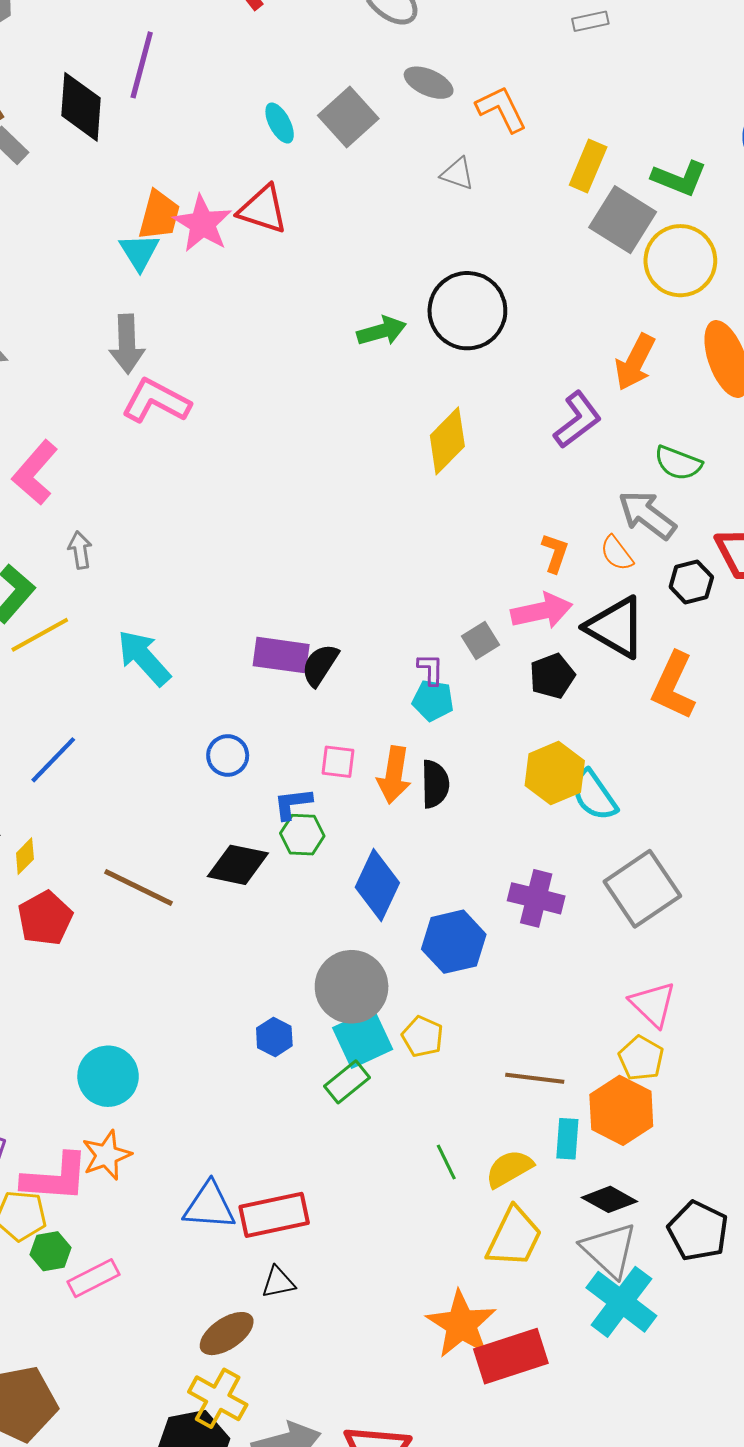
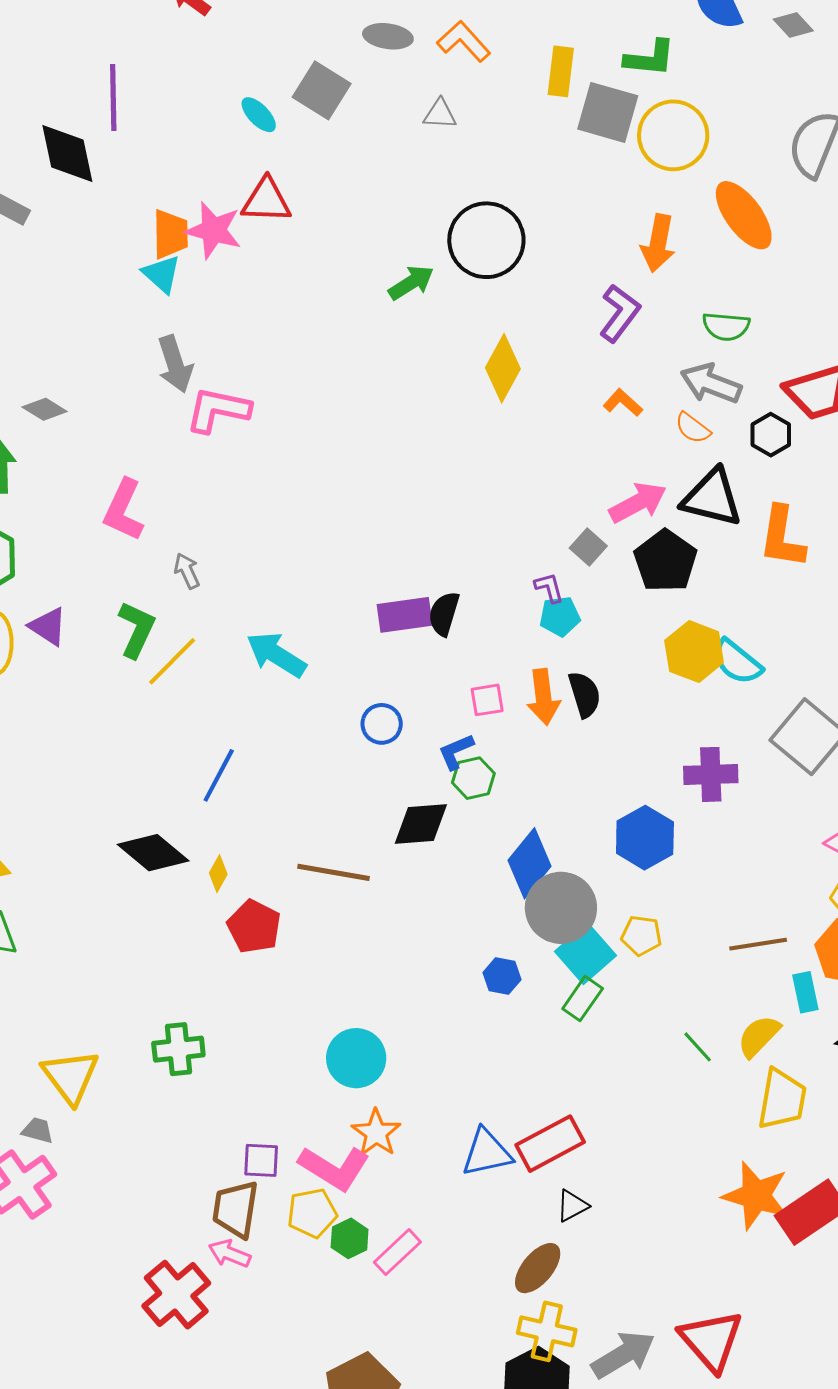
orange L-shape: (555, 553) -> (623, 403), moved, turned -51
black pentagon: (552, 676) -> (665, 561), size x1.4
blue diamond: (377, 885) -> (530, 863), moved, turned 30
pink L-shape: (55, 1178) -> (334, 1168), turned 44

